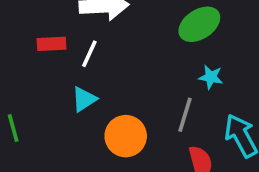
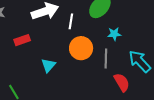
white line: (89, 54) -> (71, 21), moved
orange circle: (126, 136) -> (81, 48), moved

